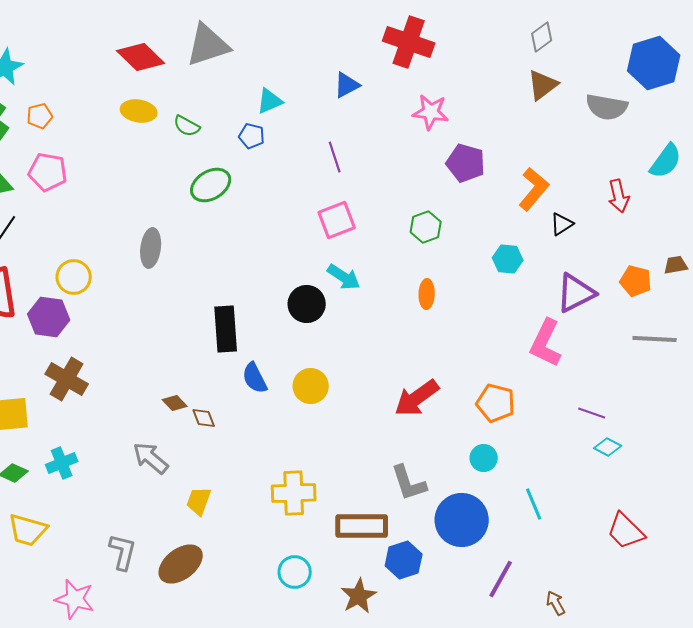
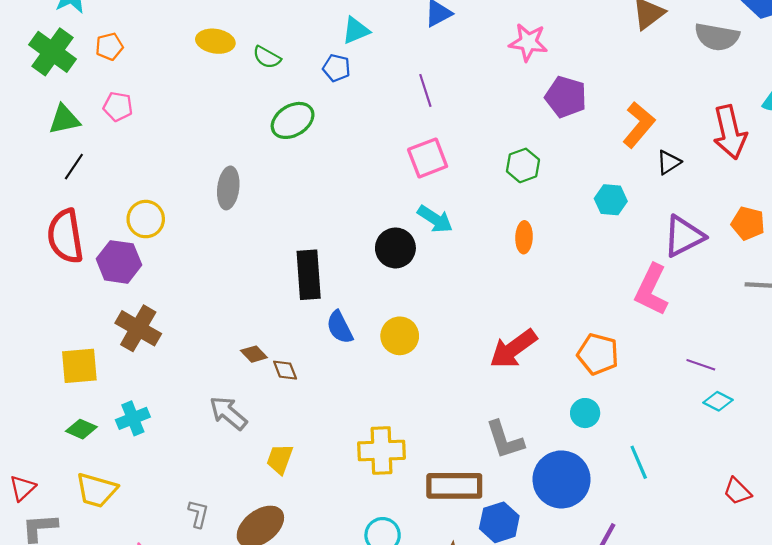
pink pentagon: (48, 172) -> (118, 107), size x0.7
red arrow: (619, 196) -> (730, 132), size x1.5
red trapezoid: (626, 531) -> (737, 491), size x0.7
gray L-shape: (123, 552) -> (198, 514), size x0.7

